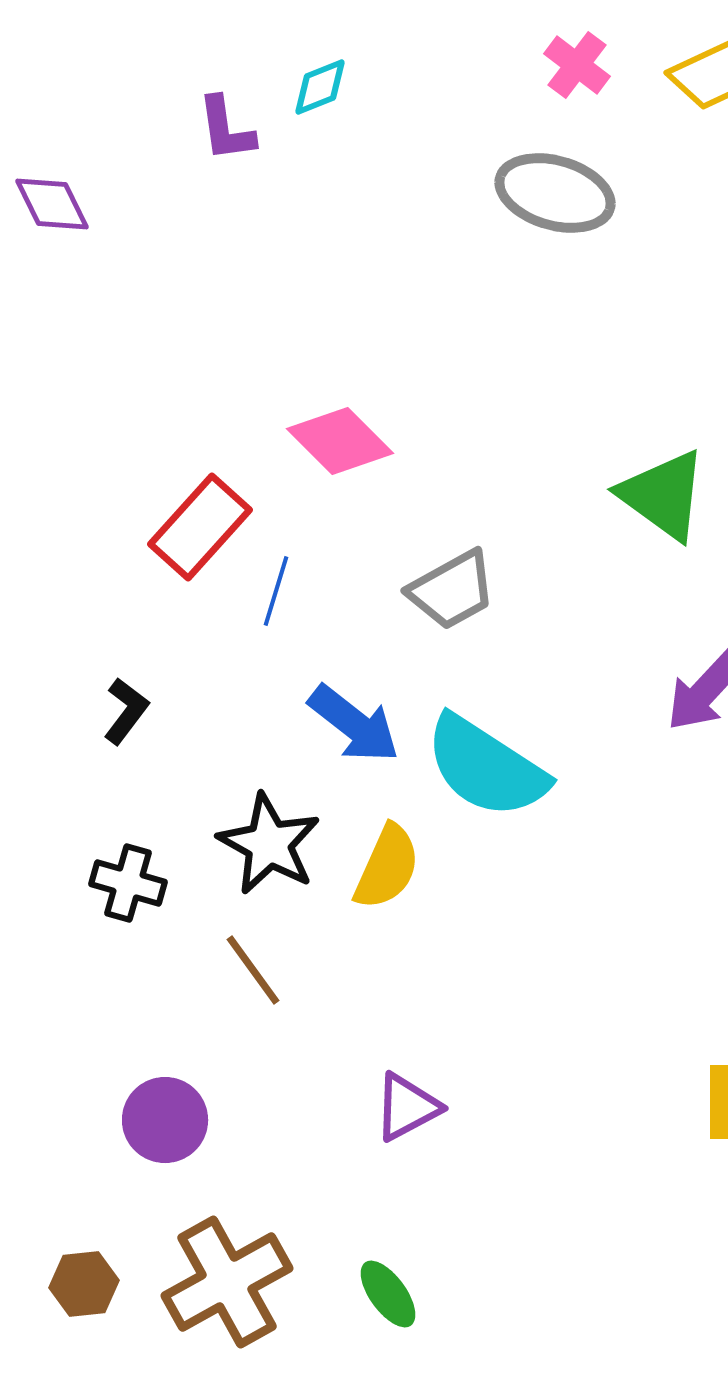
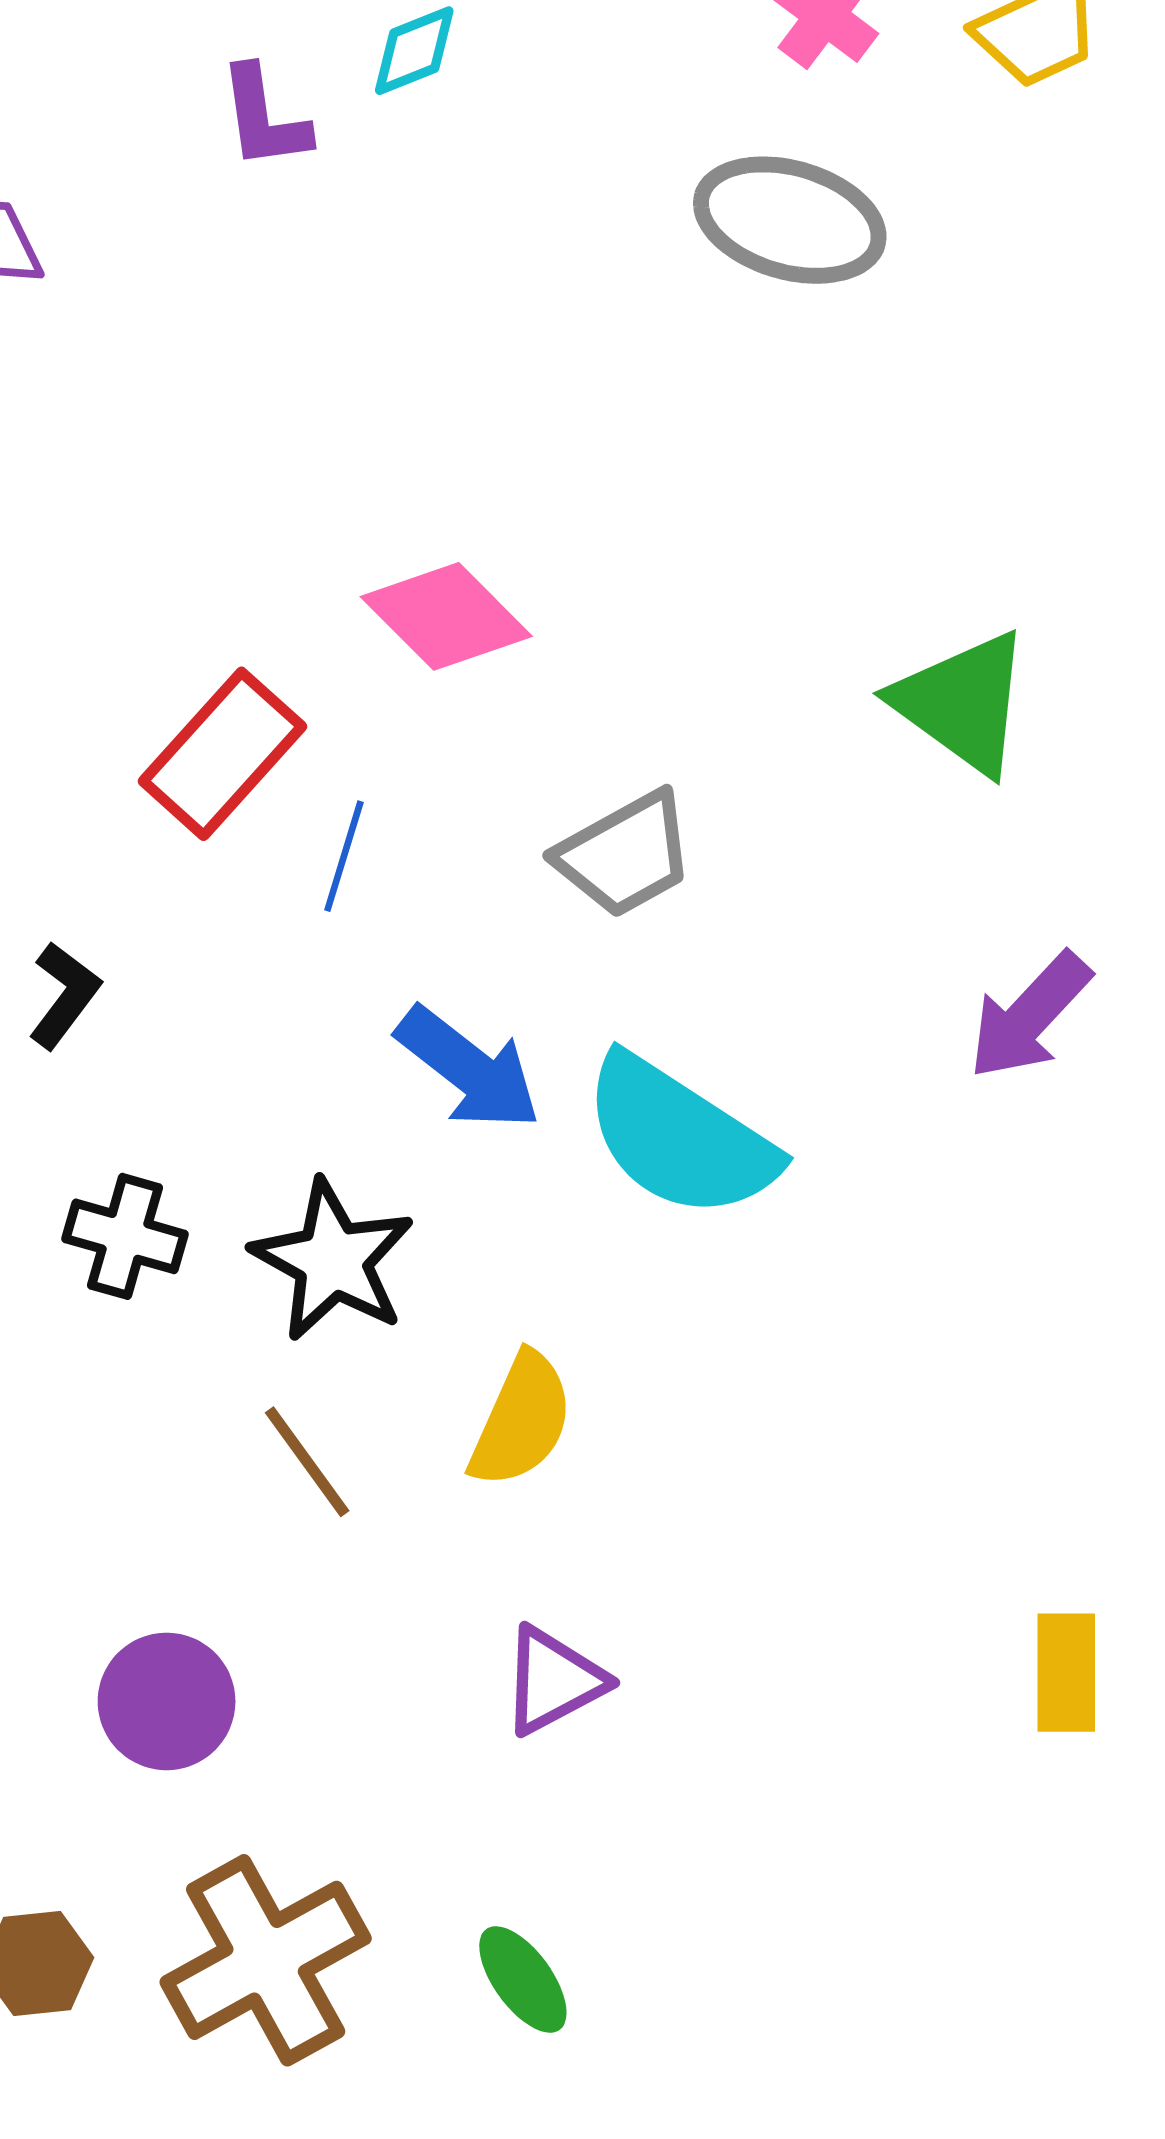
black L-shape: (126, 711) -> (64, 995), moved
yellow semicircle: (387, 867) -> (521, 1420), moved
black cross: (128, 883) -> (125, 1236), moved

